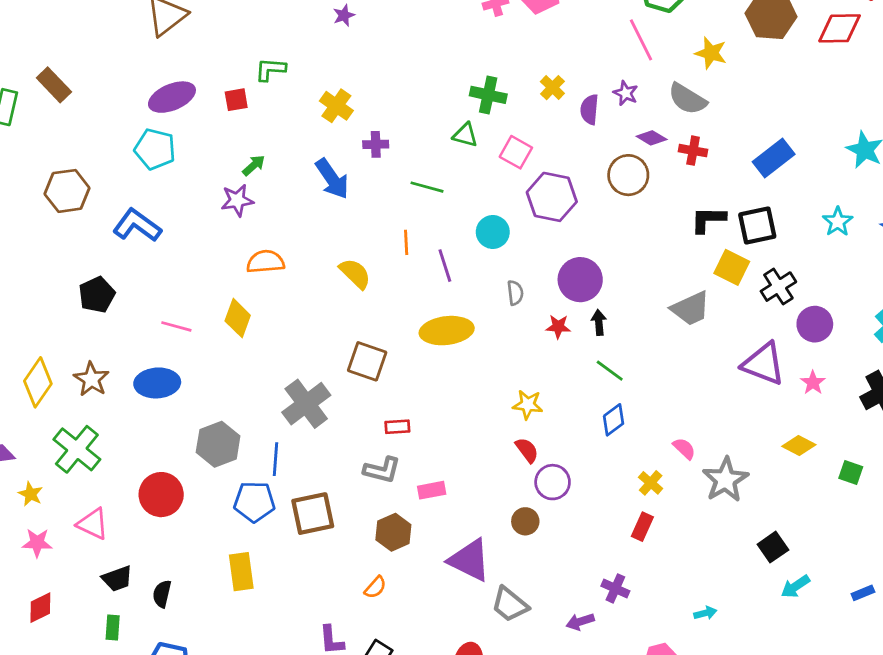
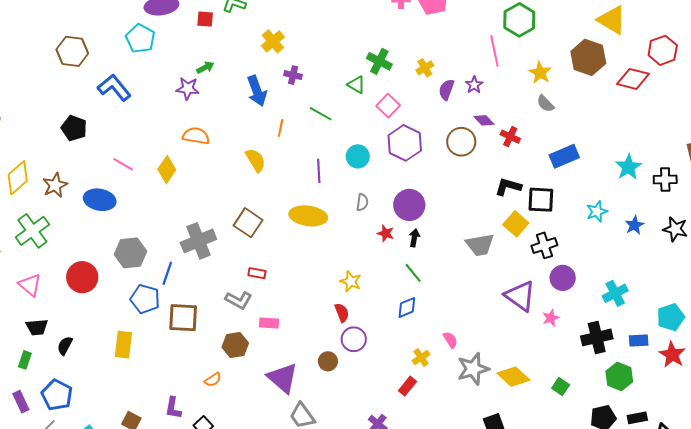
gray semicircle: (687, 99) -> (545, 104), moved, size x0.7
orange line: (406, 242) -> (281, 128), moved
black pentagon: (97, 295) -> (74, 128), turned 30
yellow diamond: (799, 446) -> (513, 377), moved, size x1.4

